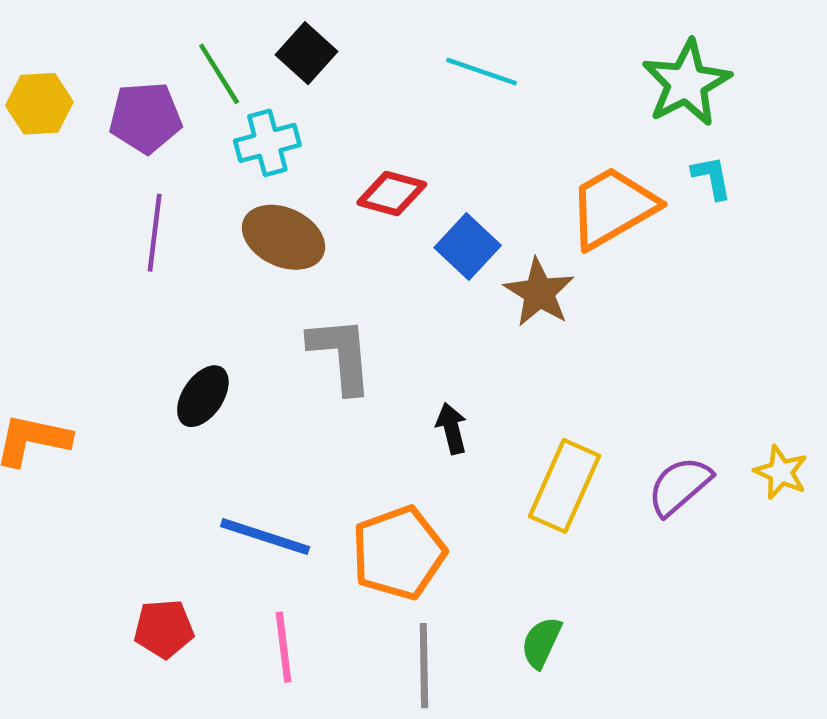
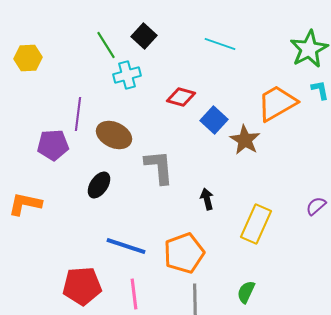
purple pentagon: (145, 118) -> (53, 145), moved
brown ellipse: (284, 237) -> (114, 135), moved
purple semicircle: (680, 486) -> (316, 206), moved, size x0.7
red pentagon: (164, 629) -> (82, 286), size x1.5

